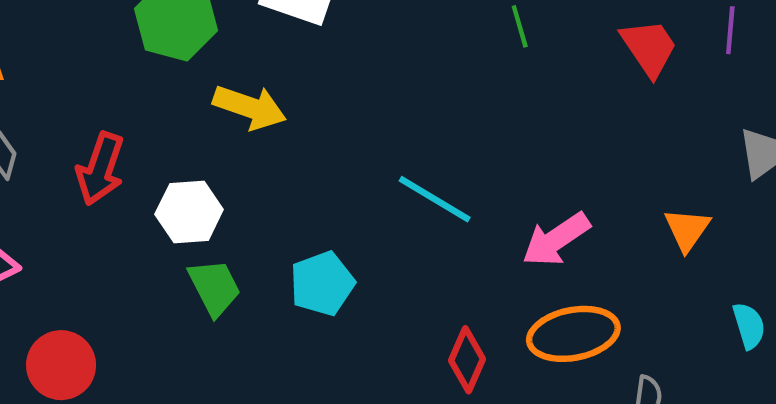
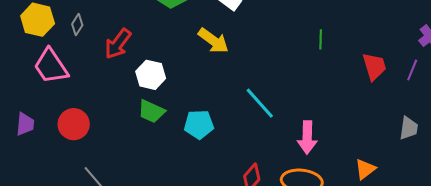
yellow arrow: (250, 107) -> (213, 41), moved
orange triangle: (687, 229) -> (365, 169), moved
pink arrow: (556, 239) -> (307, 137), turned -72
green trapezoid: (214, 287) -> (151, 111), turned 124

